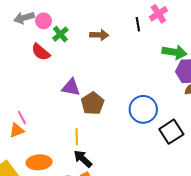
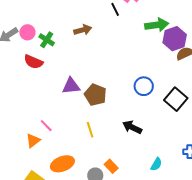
blue circle: (143, 109) -> (144, 86), size x0.7
pink line: (22, 118) -> (46, 126), moved
black arrow: (83, 159) -> (132, 127), moved

